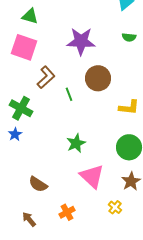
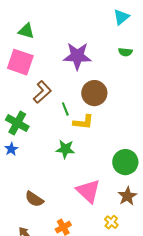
yellow L-shape: (129, 107) -> (83, 122), moved
green star: (76, 143) -> (65, 149), moved, turned 30

